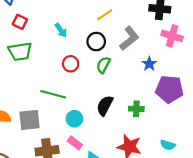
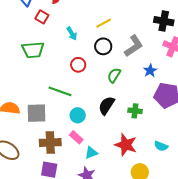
yellow line: (105, 15) -> (104, 23), moved
red square: (20, 22) -> (42, 17), moved
green semicircle: (103, 65) -> (114, 75), moved

